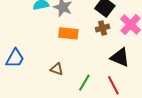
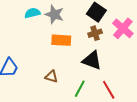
black triangle: (120, 57) -> (92, 60), moved

